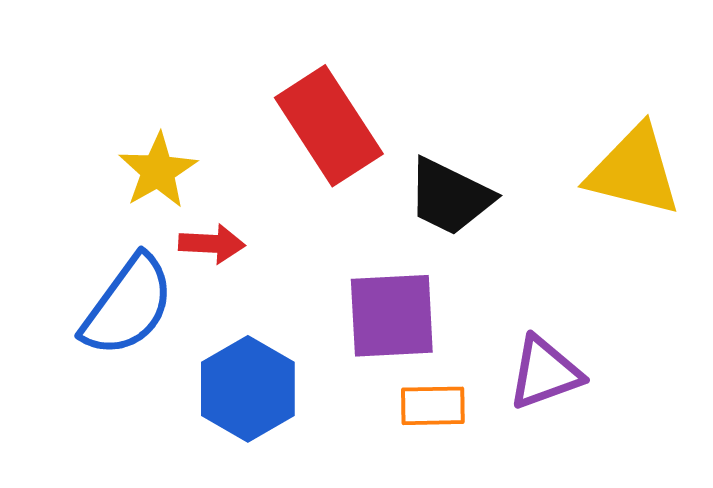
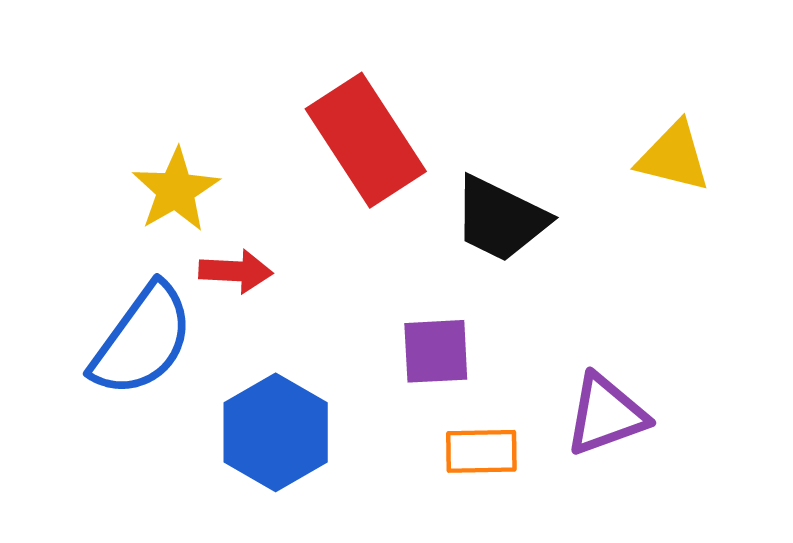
yellow triangle: (634, 171) -> (674, 157), moved, size x0.7
purple square: (392, 316) -> (436, 351), size x0.7

